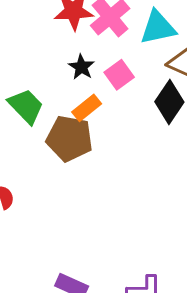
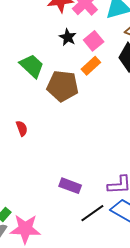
orange rectangle: (87, 108) -> (91, 66), moved

